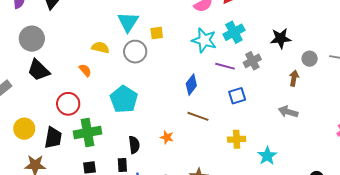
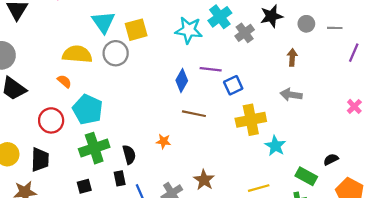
yellow square: (157, 33) -> (136, 30), size x1.5
yellow semicircle: (100, 47) -> (77, 54), size x1.5
gray circle: (310, 59) -> (306, 24), moved
gray cross: (252, 61) -> (245, 33), moved
purple line: (225, 66) -> (211, 69), moved
cyan pentagon: (124, 99) -> (88, 109), moved
green cross: (88, 133) -> (94, 148), moved
yellow cross: (237, 139) -> (251, 120), moved, size x1.5

